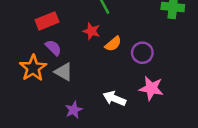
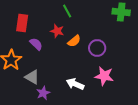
red rectangle: (47, 21) -> (22, 23), turned -60
purple semicircle: (53, 48) -> (36, 44), moved
gray triangle: (64, 72) -> (32, 77), moved

